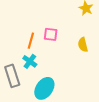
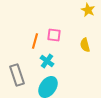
cyan cross: (30, 61) -> (47, 61), moved

